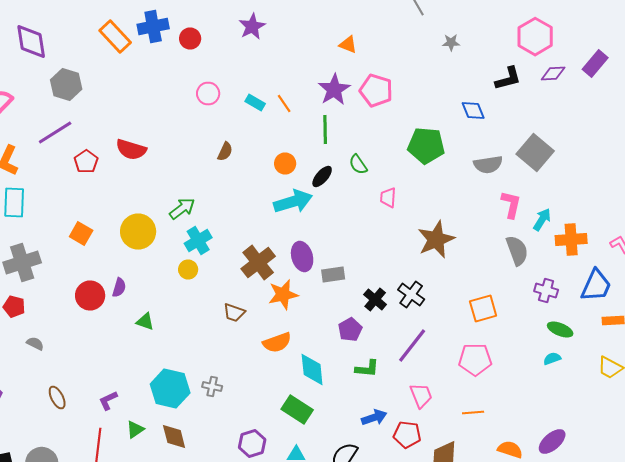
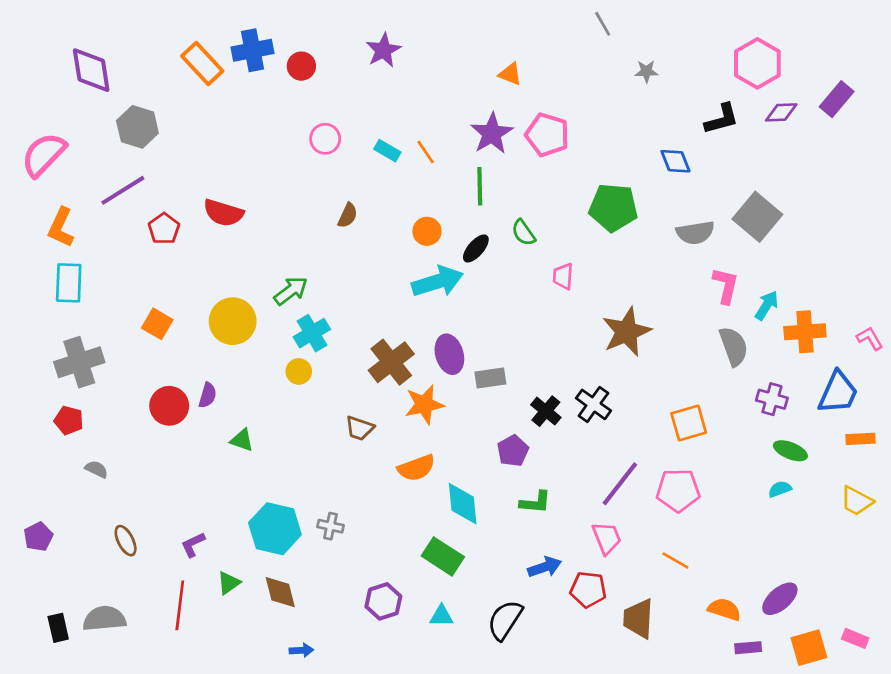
purple line: (412, 346) -> (620, 484), moved
orange line: (473, 412) -> (675, 560), turned 35

